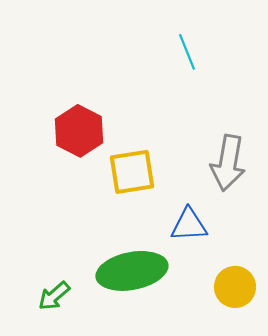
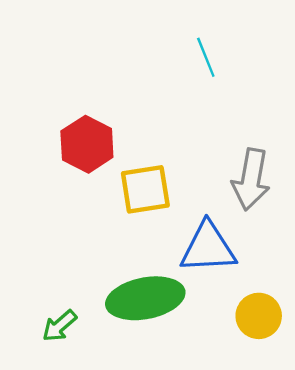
blue triangle: (189, 225) -> (208, 248), size x1.4

